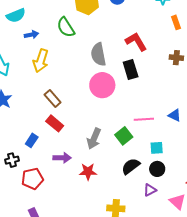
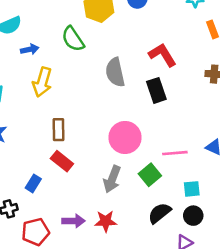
pink circle: (102, 85) -> (125, 137), moved
brown rectangle: (53, 99) -> (58, 130), turned 42
purple arrow: (62, 158) -> (74, 221), moved

